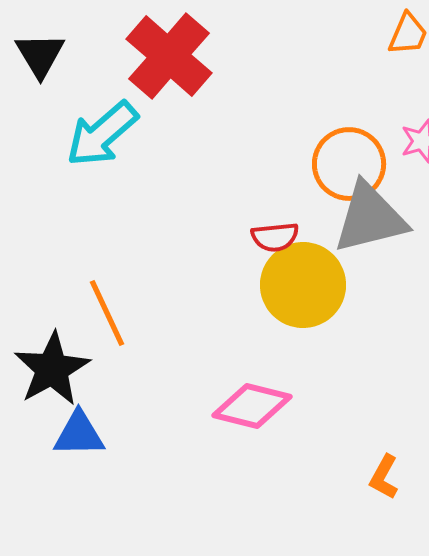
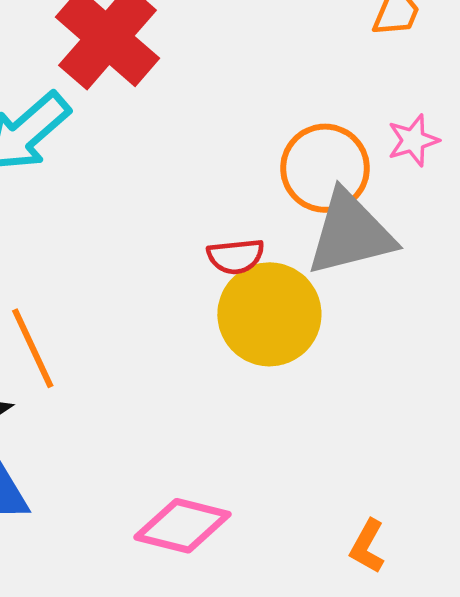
pink diamond: (252, 406) -> (182, 526), moved

